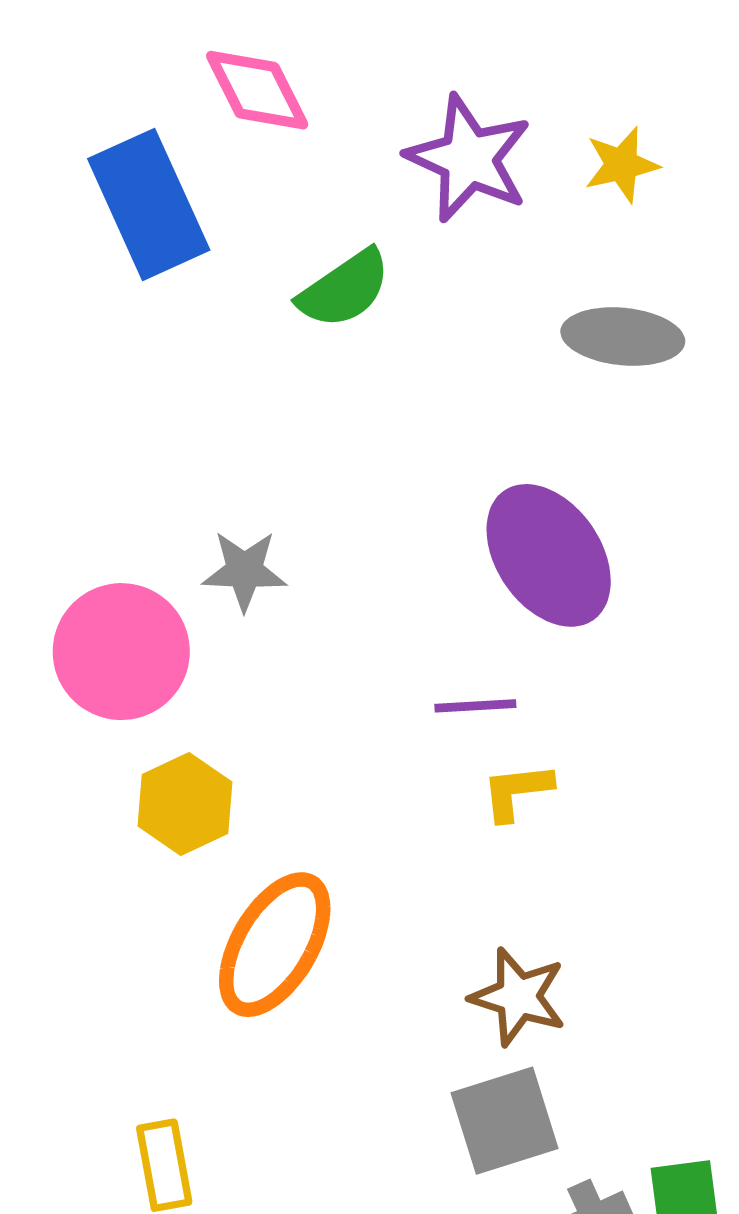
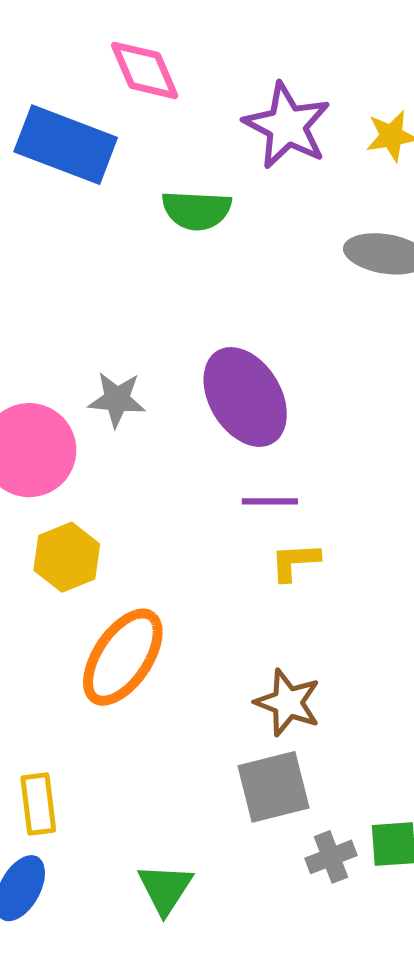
blue rectangle: (149, 204) -> (66, 145), turned -48
green semicircle: (344, 289) -> (197, 210), turned 34
purple ellipse: (549, 555) -> (245, 397), moved

